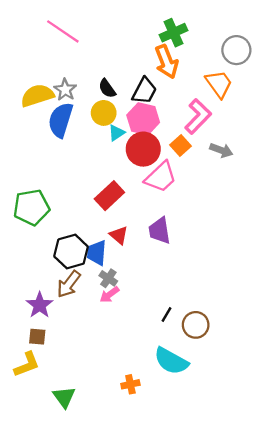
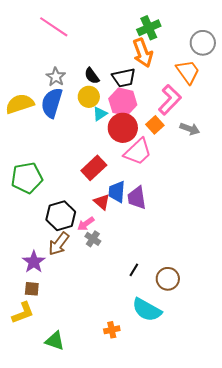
black trapezoid: (144, 91) -> (124, 78), turned 50
yellow semicircle: (37, 95) -> (20, 104), moved
blue trapezoid: (97, 253) -> (117, 192), moved
pink arrow: (109, 295) -> (86, 224), moved
black line: (167, 314) -> (134, 270), moved
green triangle: (64, 397) -> (55, 341), turned -35

